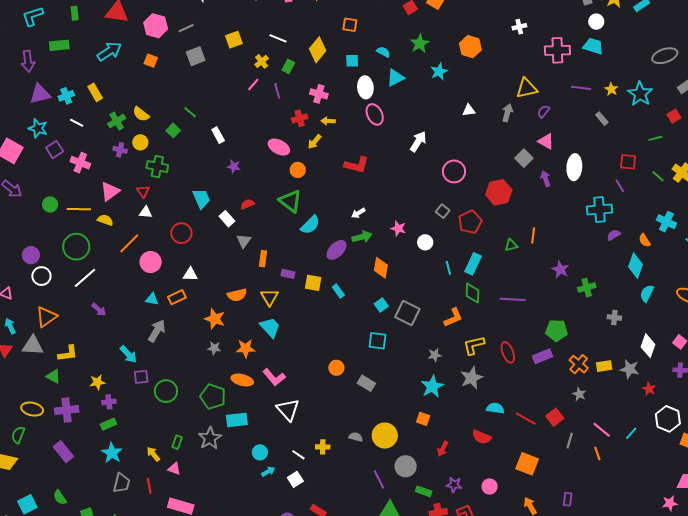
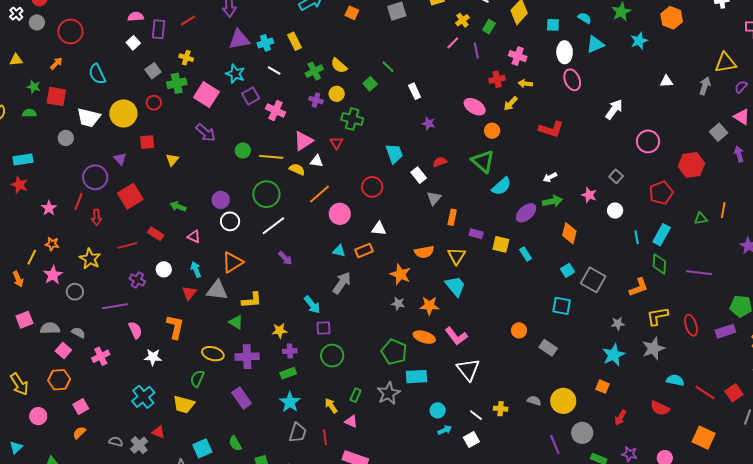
gray square: (443, 211) -> (616, 176), moved
white triangle: (146, 212) -> (317, 161), moved
green circle: (166, 391) -> (332, 356), moved

